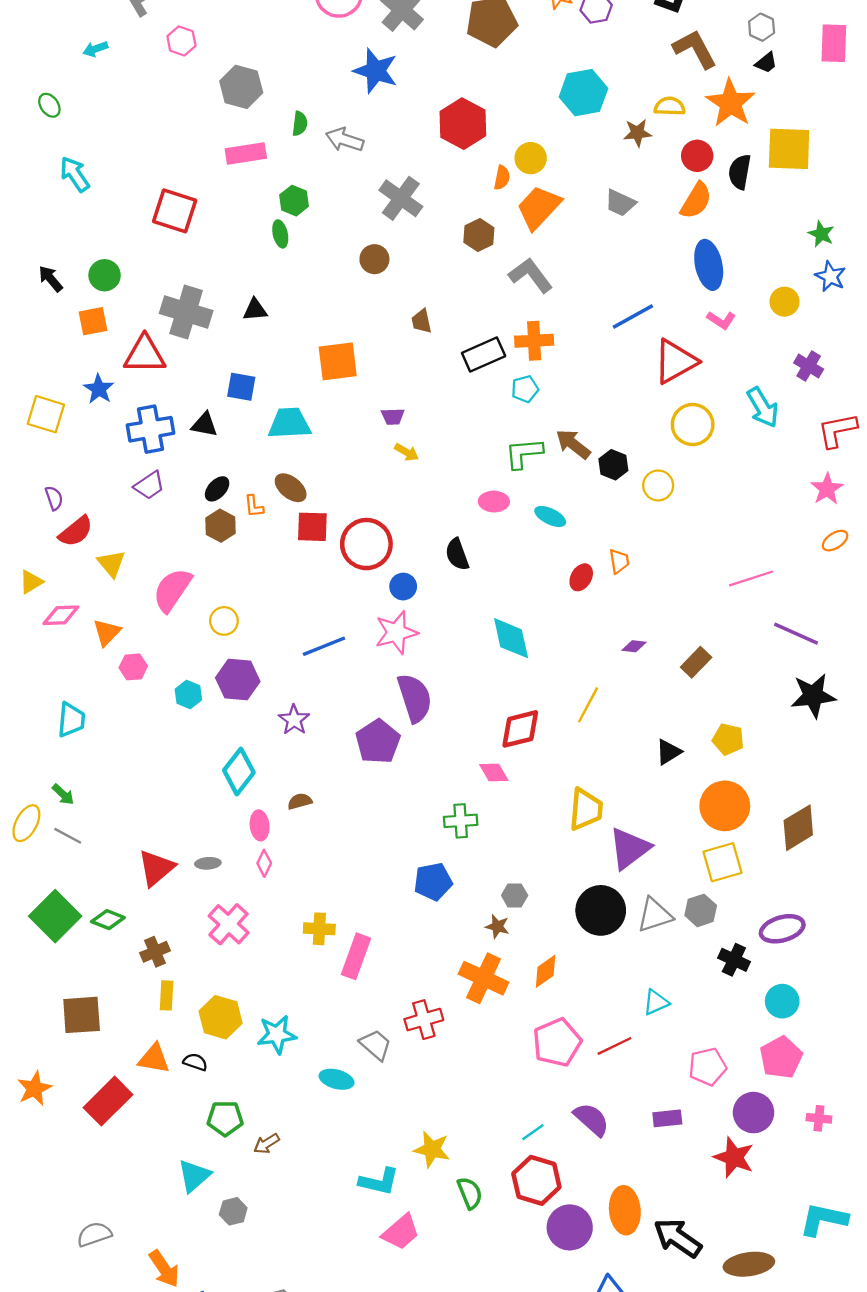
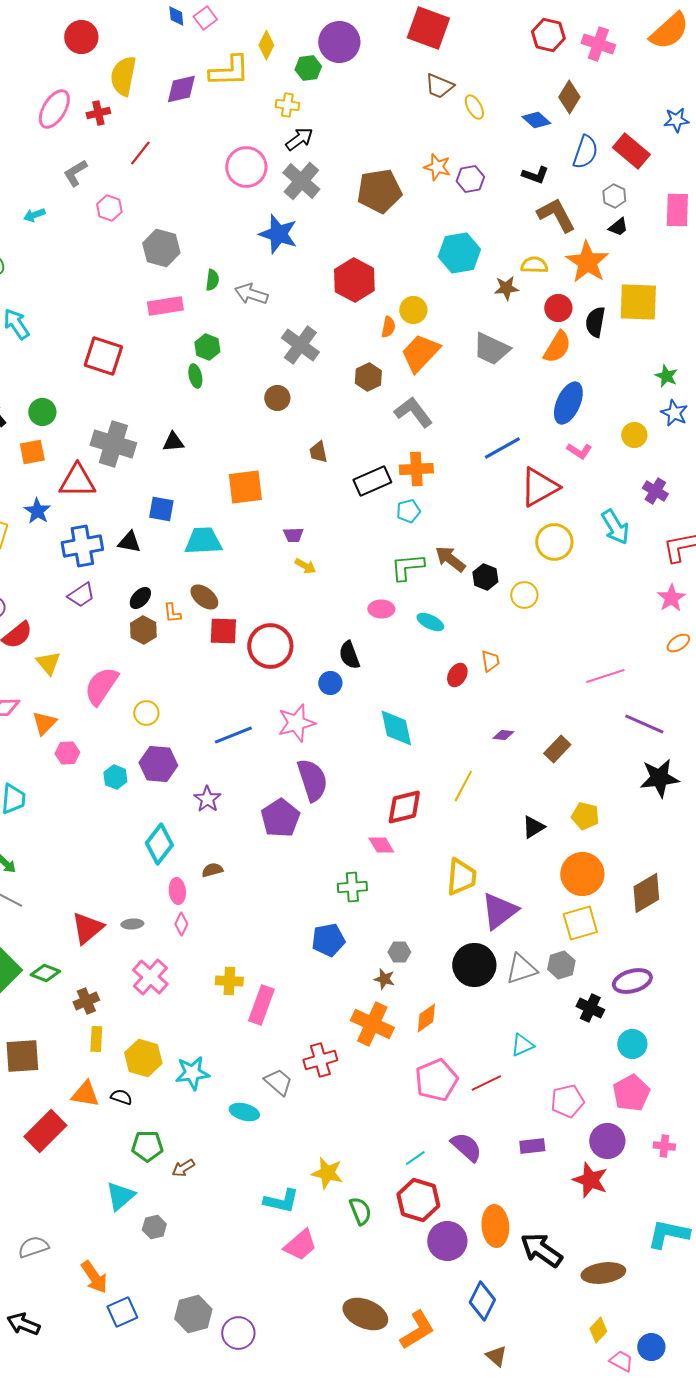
gray trapezoid: (620, 203) -> (491, 349), size x1.4
blue ellipse: (709, 265) -> (568, 403), turned 36
blue circle: (403, 587) -> (330, 683), moved

